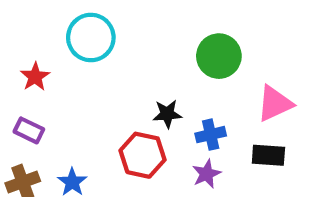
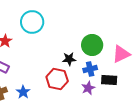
green circle: (219, 56) -> (92, 45), moved
black rectangle: (268, 155) -> (109, 80), moved

